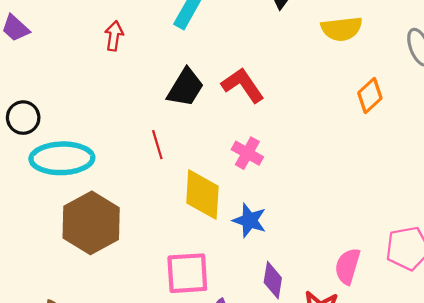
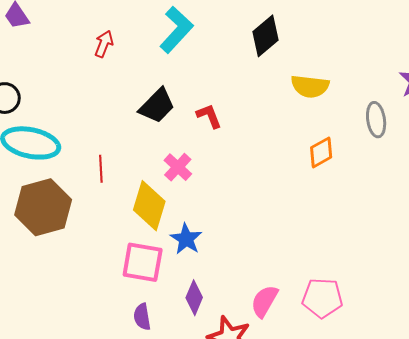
red L-shape: (243, 85) -> (209, 116), size x0.7
red line: (157, 145) -> (101, 169), moved
pink cross: (247, 153) -> (178, 167), moved
pink square: (187, 273) -> (143, 262), moved

